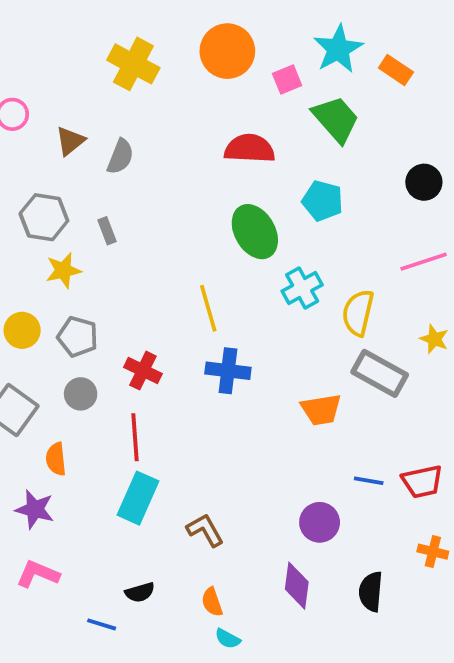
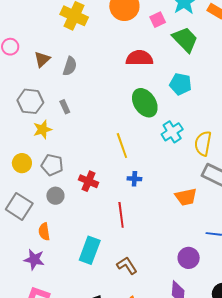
blue cross: (228, 371) -> (134, 179), size x0.6
red line: (135, 437) -> (121, 215), moved

